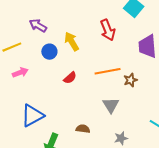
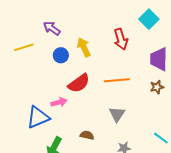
pink arrow: (20, 72) -> (59, 102), moved
red semicircle: (70, 78) -> (79, 83), size x1.6
brown star: (130, 80) -> (157, 87), moved

